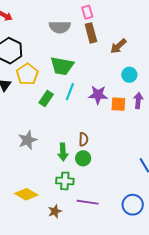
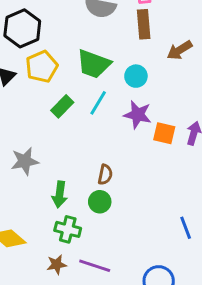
cyan circle: (129, 75) -> (136, 76), moved
green arrow: (63, 152) -> (60, 194), moved
brown star: (55, 211) -> (57, 265), moved

